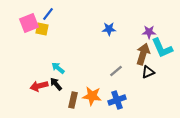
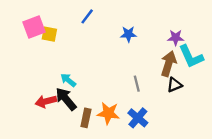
blue line: (48, 14) -> (87, 16), moved
gray line: (116, 71) -> (137, 84), turned -64
black arrow: (56, 84) -> (66, 99), size x1.5
blue cross: (117, 100) -> (138, 118), turned -30

